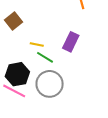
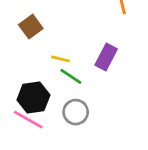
gray circle: (50, 84) -> (76, 112), size x0.7

